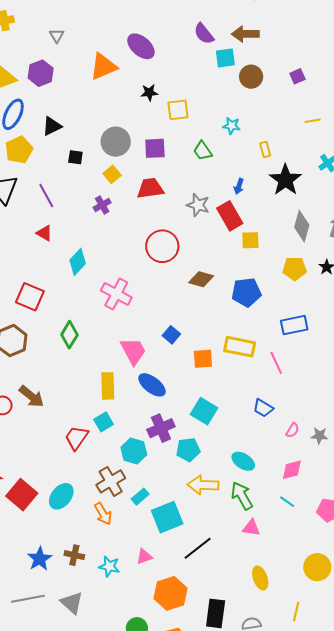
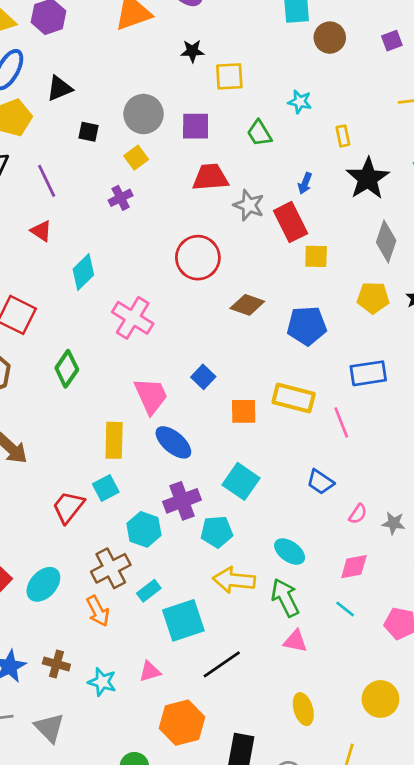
red trapezoid: (150, 188) -> (210, 177), moved

